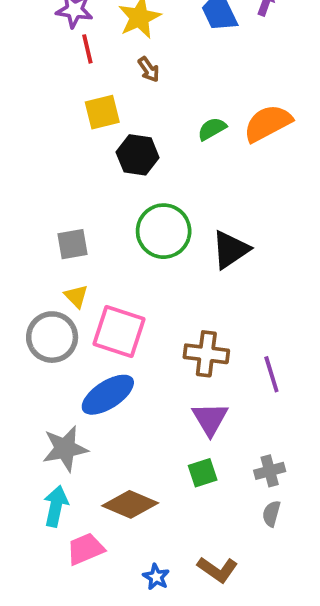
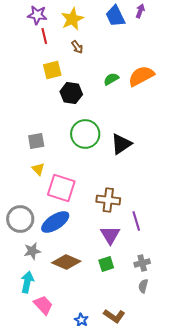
gray circle: (52, 337) -> (20, 219), moved
purple line: (271, 374) -> (136, 221), moved
gray star: (65, 449) -> (32, 251), size x0.7
brown diamond: (130, 504) -> (66, 262), moved
pink trapezoid: (86, 549) -> (43, 305), turned 70

